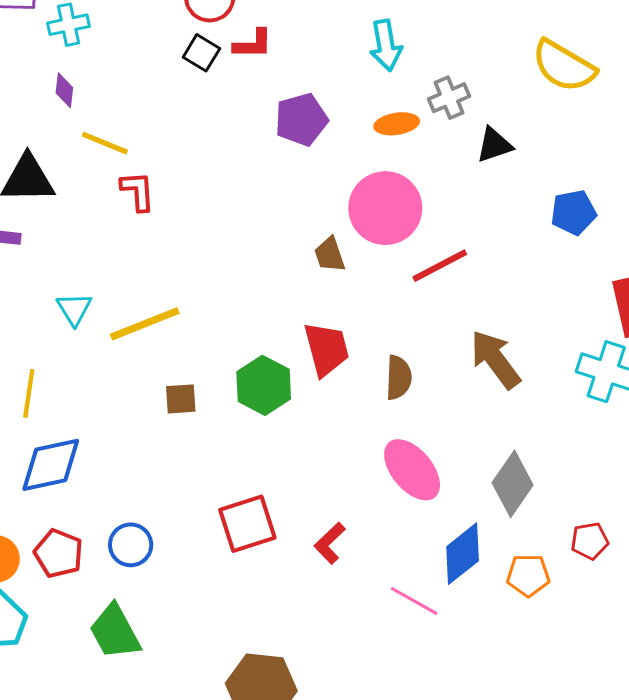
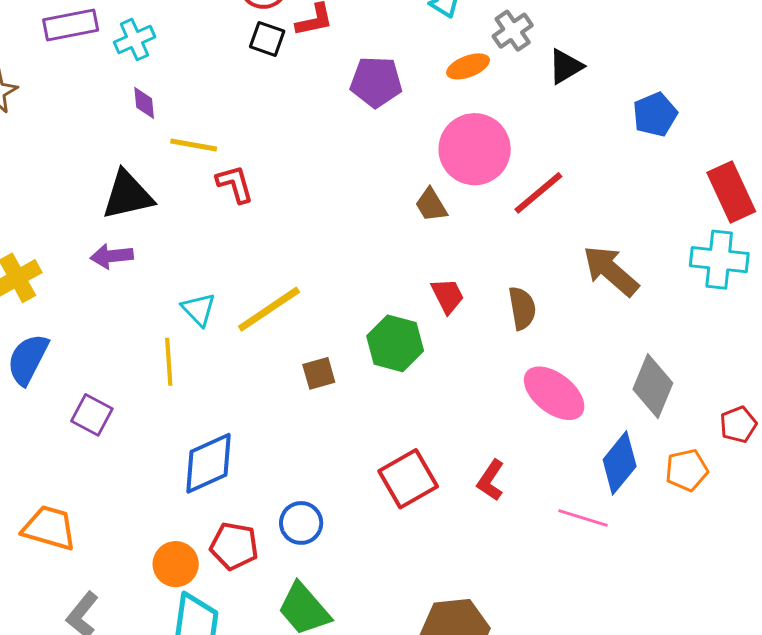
purple pentagon: (301, 119) -> (376, 82), turned 30
red trapezoid: (326, 349) -> (447, 296), size x0.7
yellow line: (29, 393) -> (169, 362), moved

